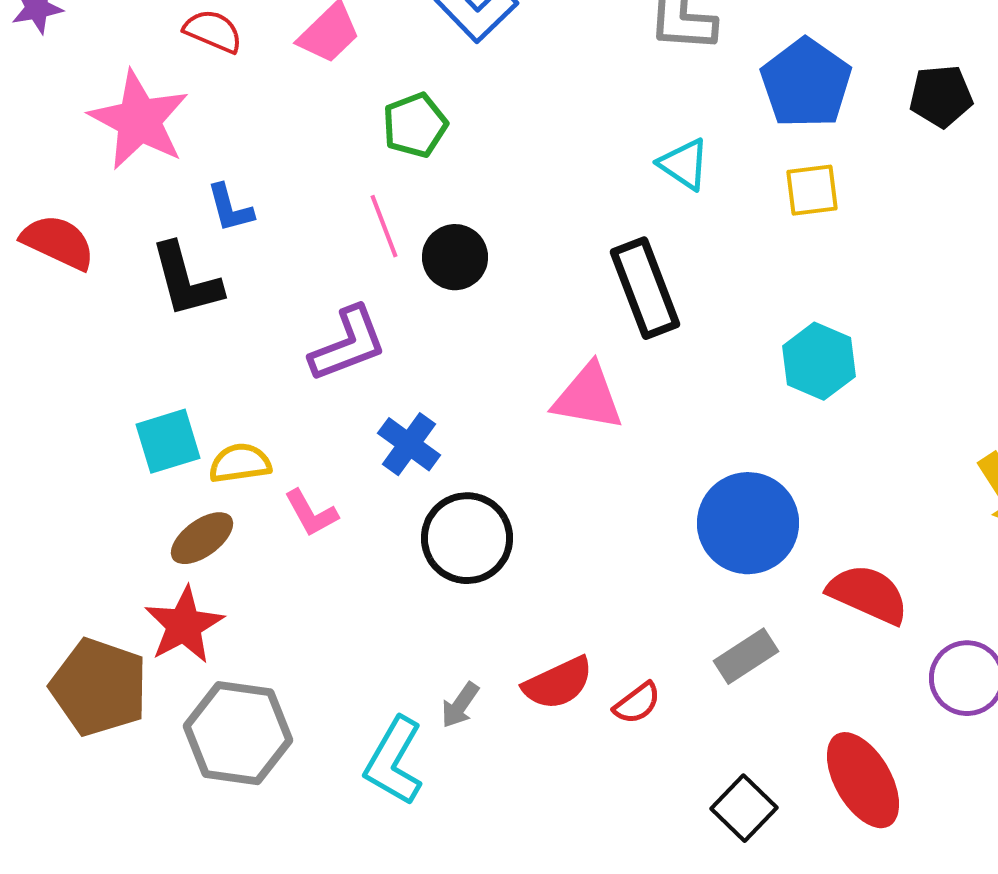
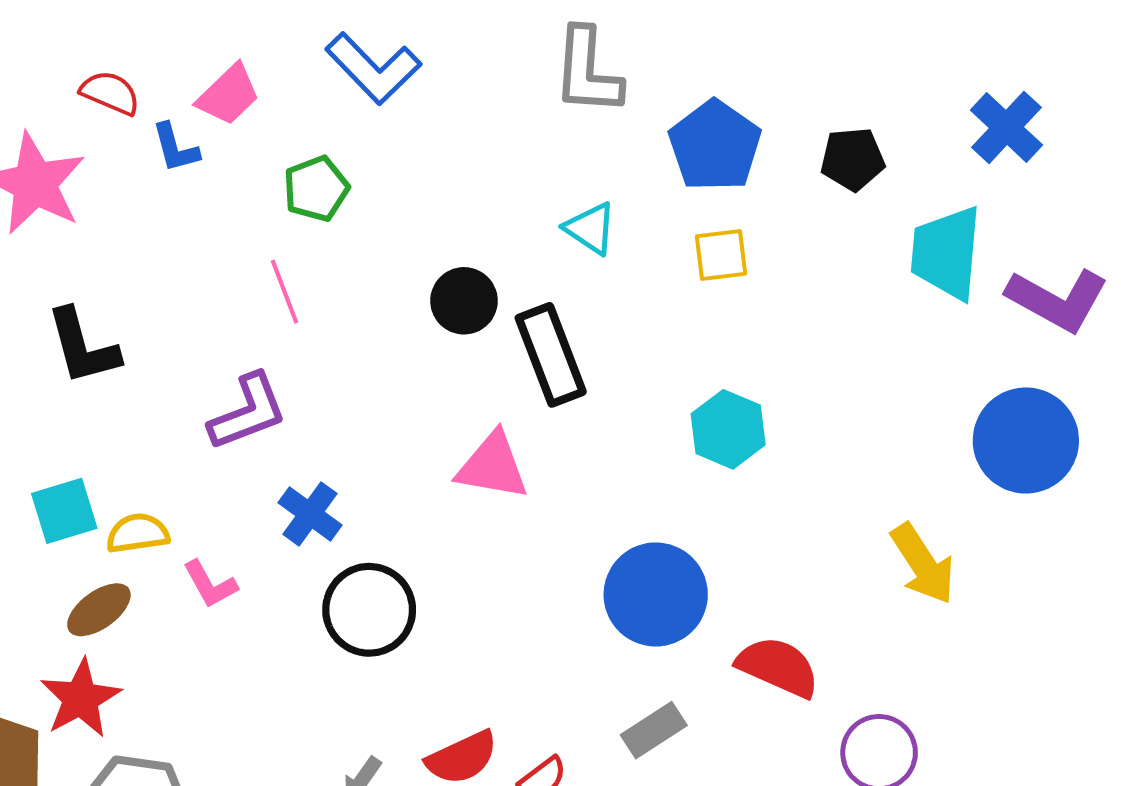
blue L-shape: (230, 208) -> (175, 148), moved
black circle: (455, 257) -> (464, 301), moved

